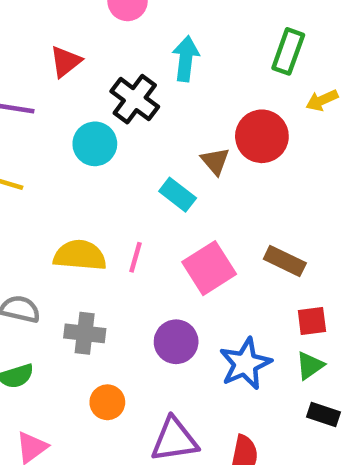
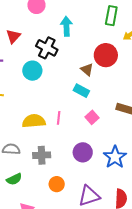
cyan rectangle: (178, 195) -> (81, 91), moved
pink square: (209, 268) -> (92, 117), size x0.6

